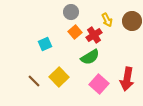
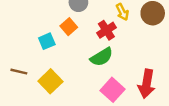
orange square: (75, 32) -> (69, 27), moved
yellow square: (59, 77) -> (50, 81), moved
brown line: (34, 81) -> (19, 72), moved, turned -32

